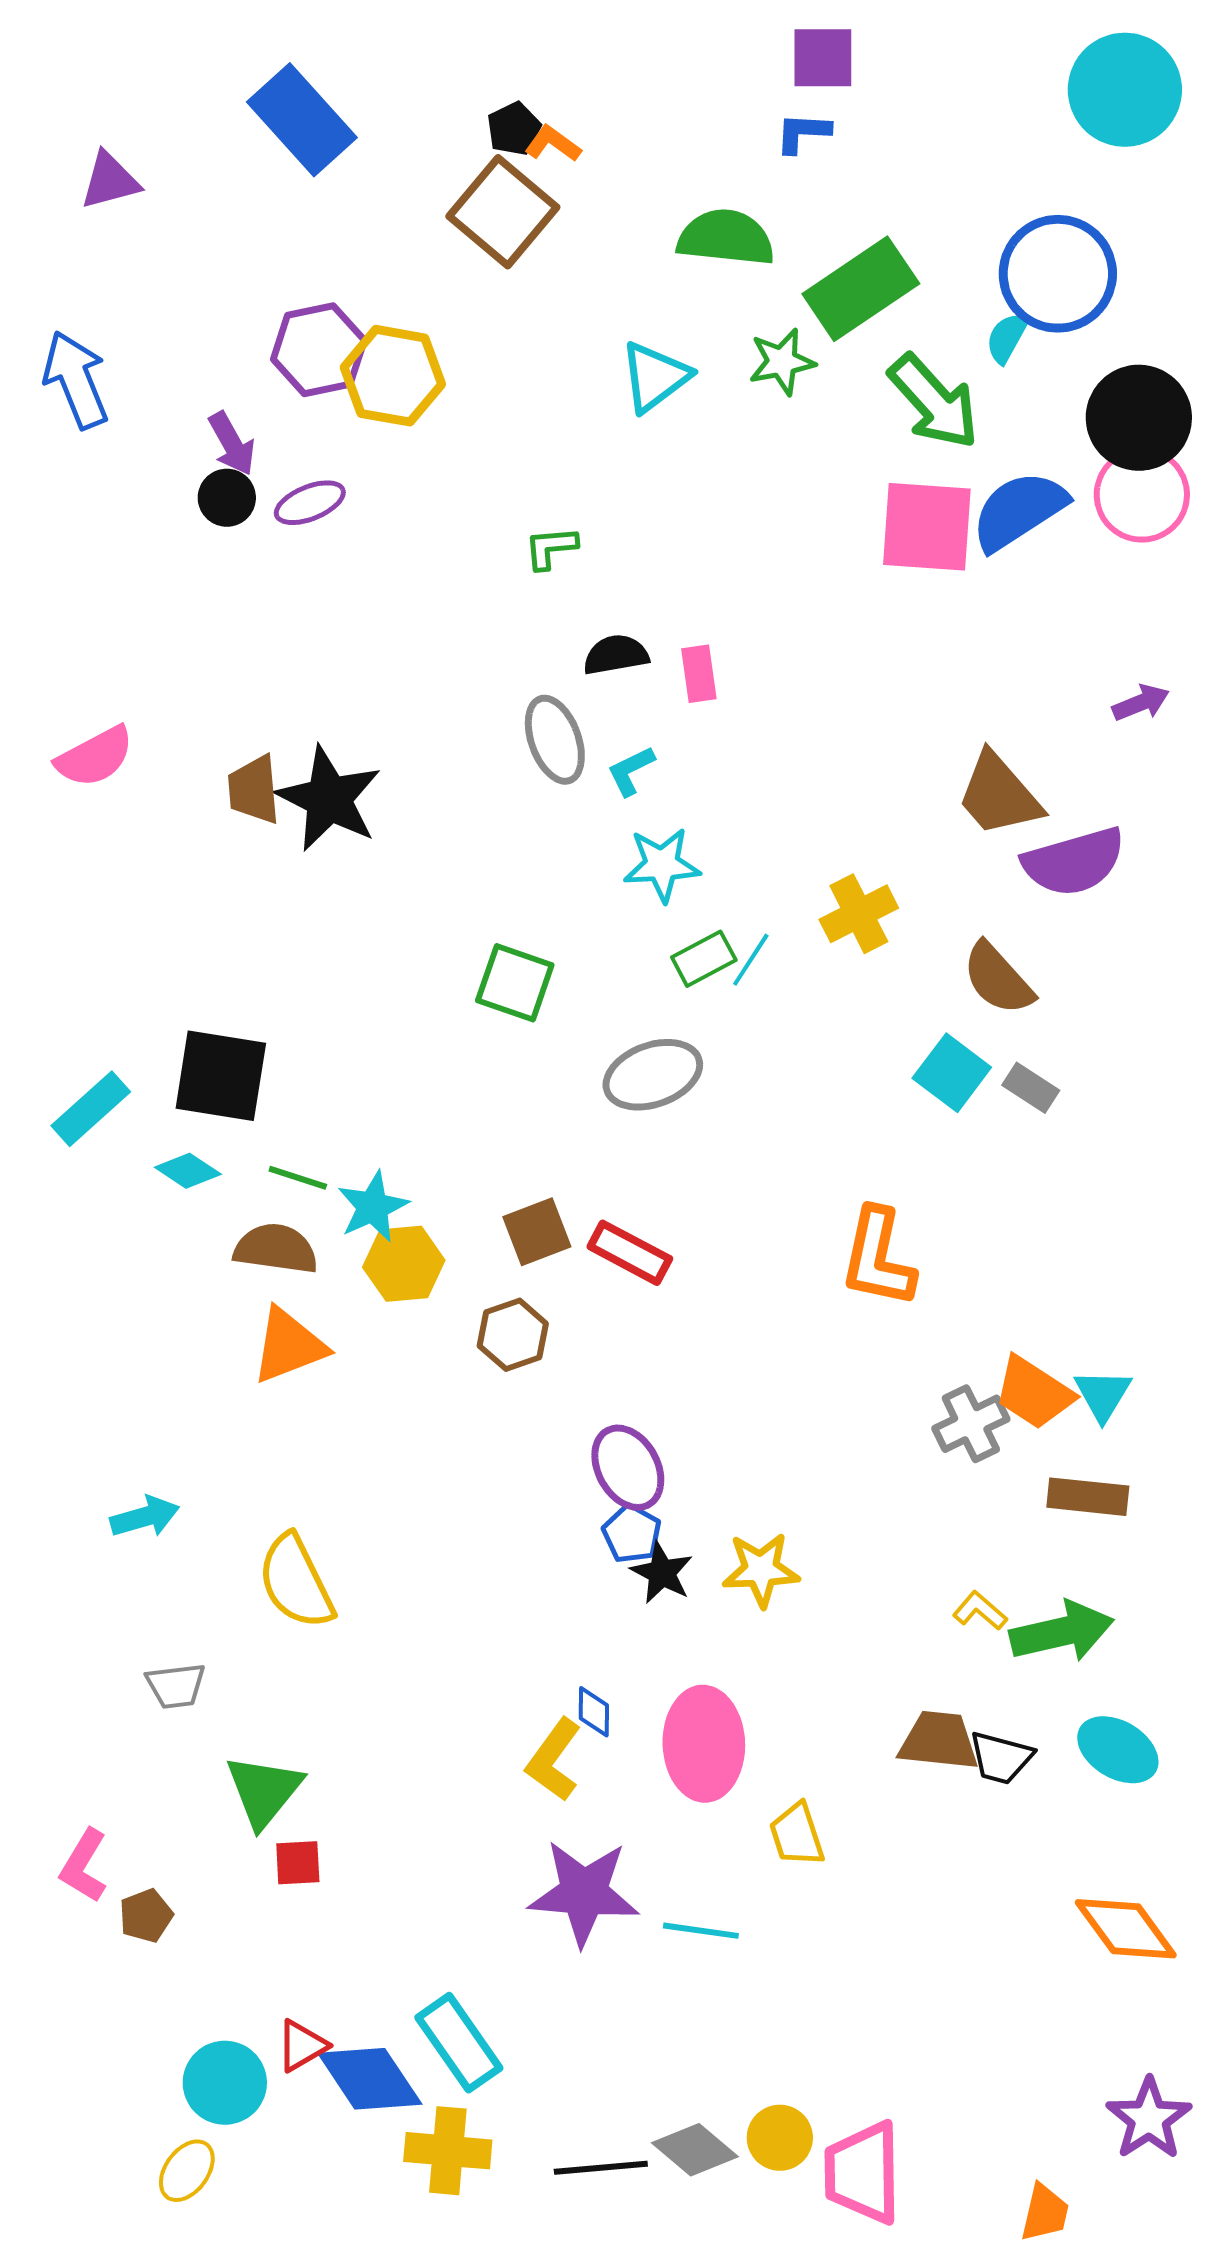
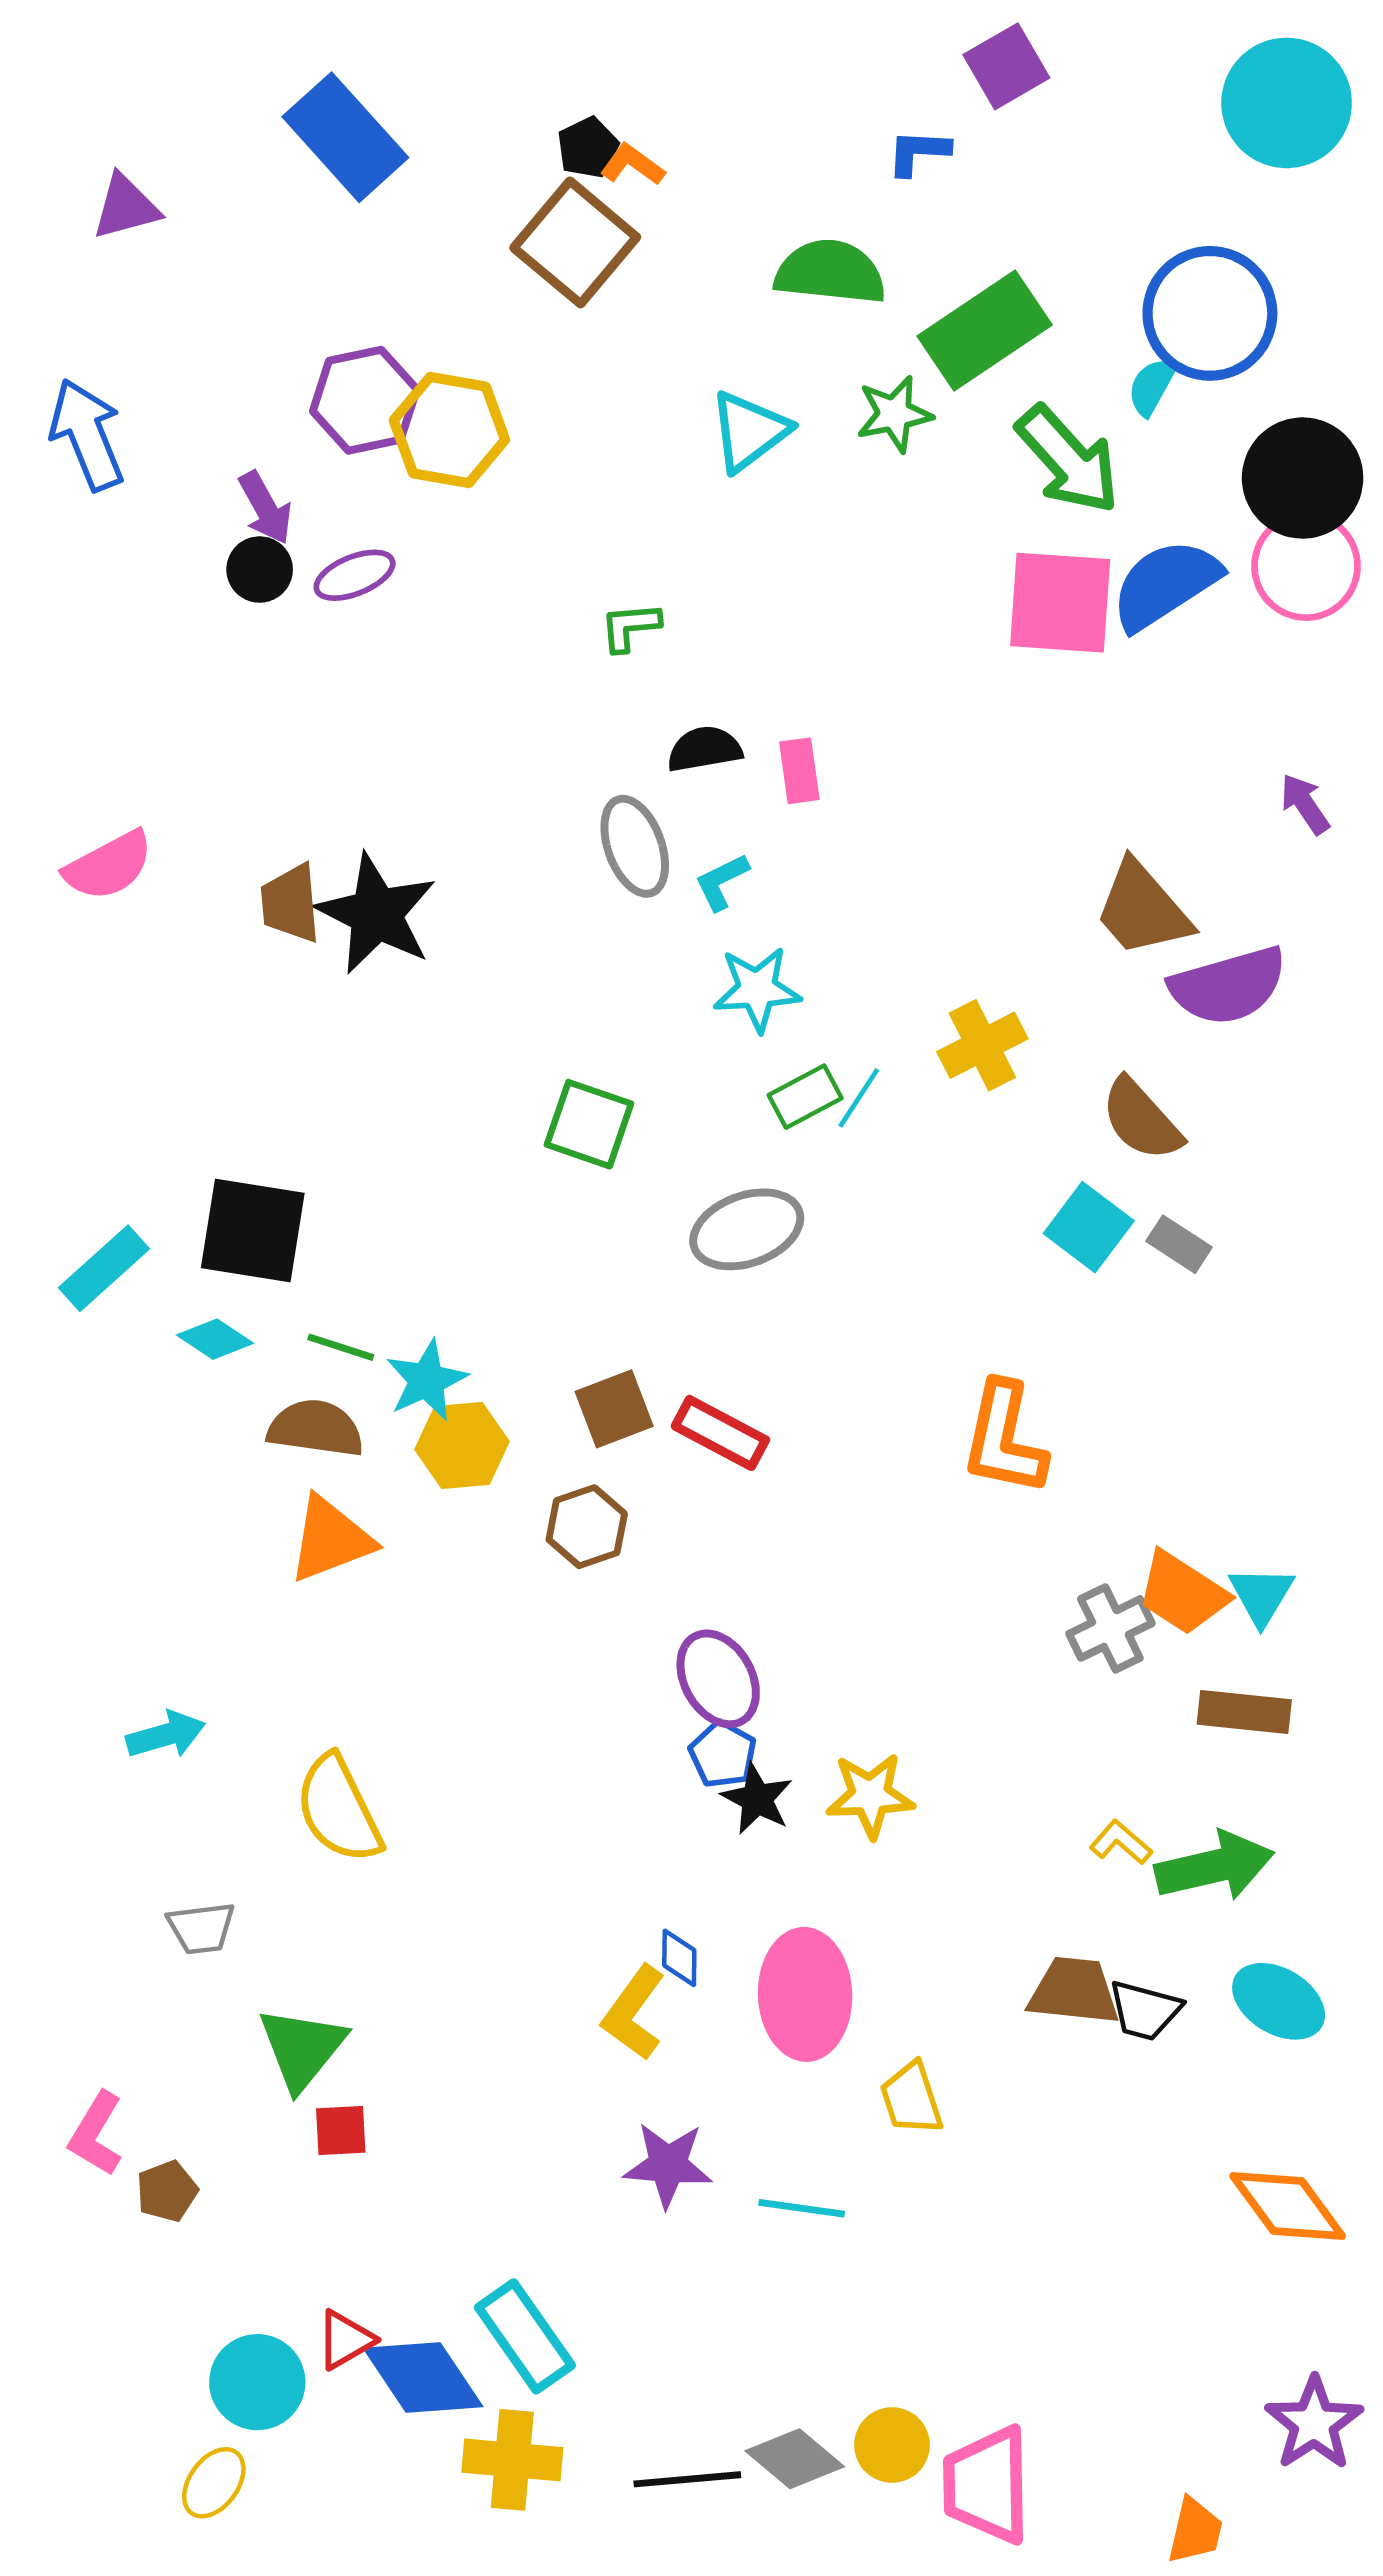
purple square: (823, 58) -> (1006, 66), moved, turned -30
purple arrow: (1141, 703) -> (1305, 804), turned -102
purple star: (584, 1893) -> (668, 2165), size x0.7

